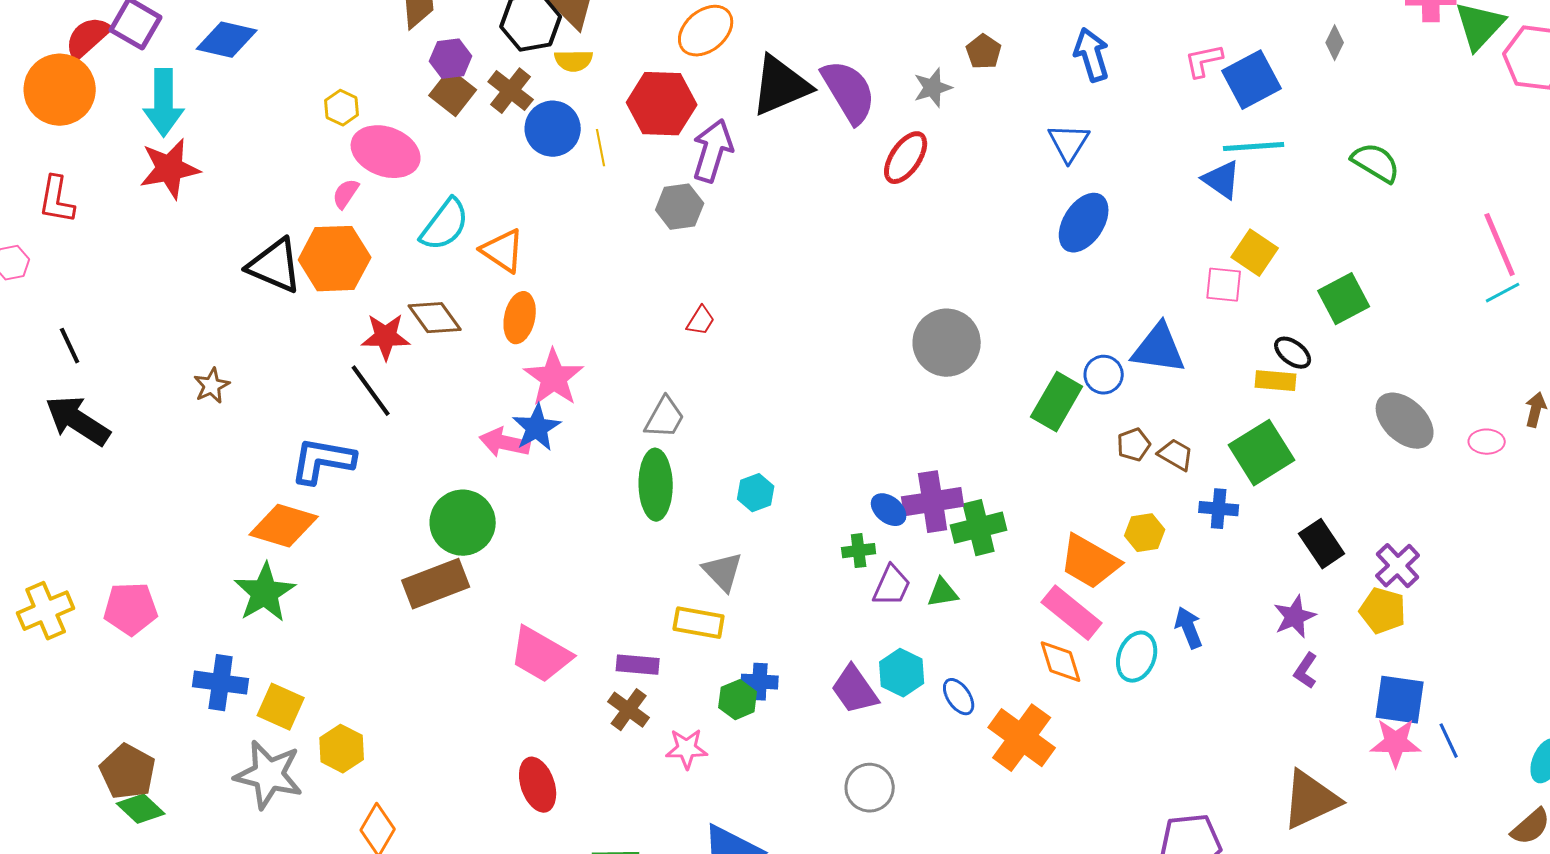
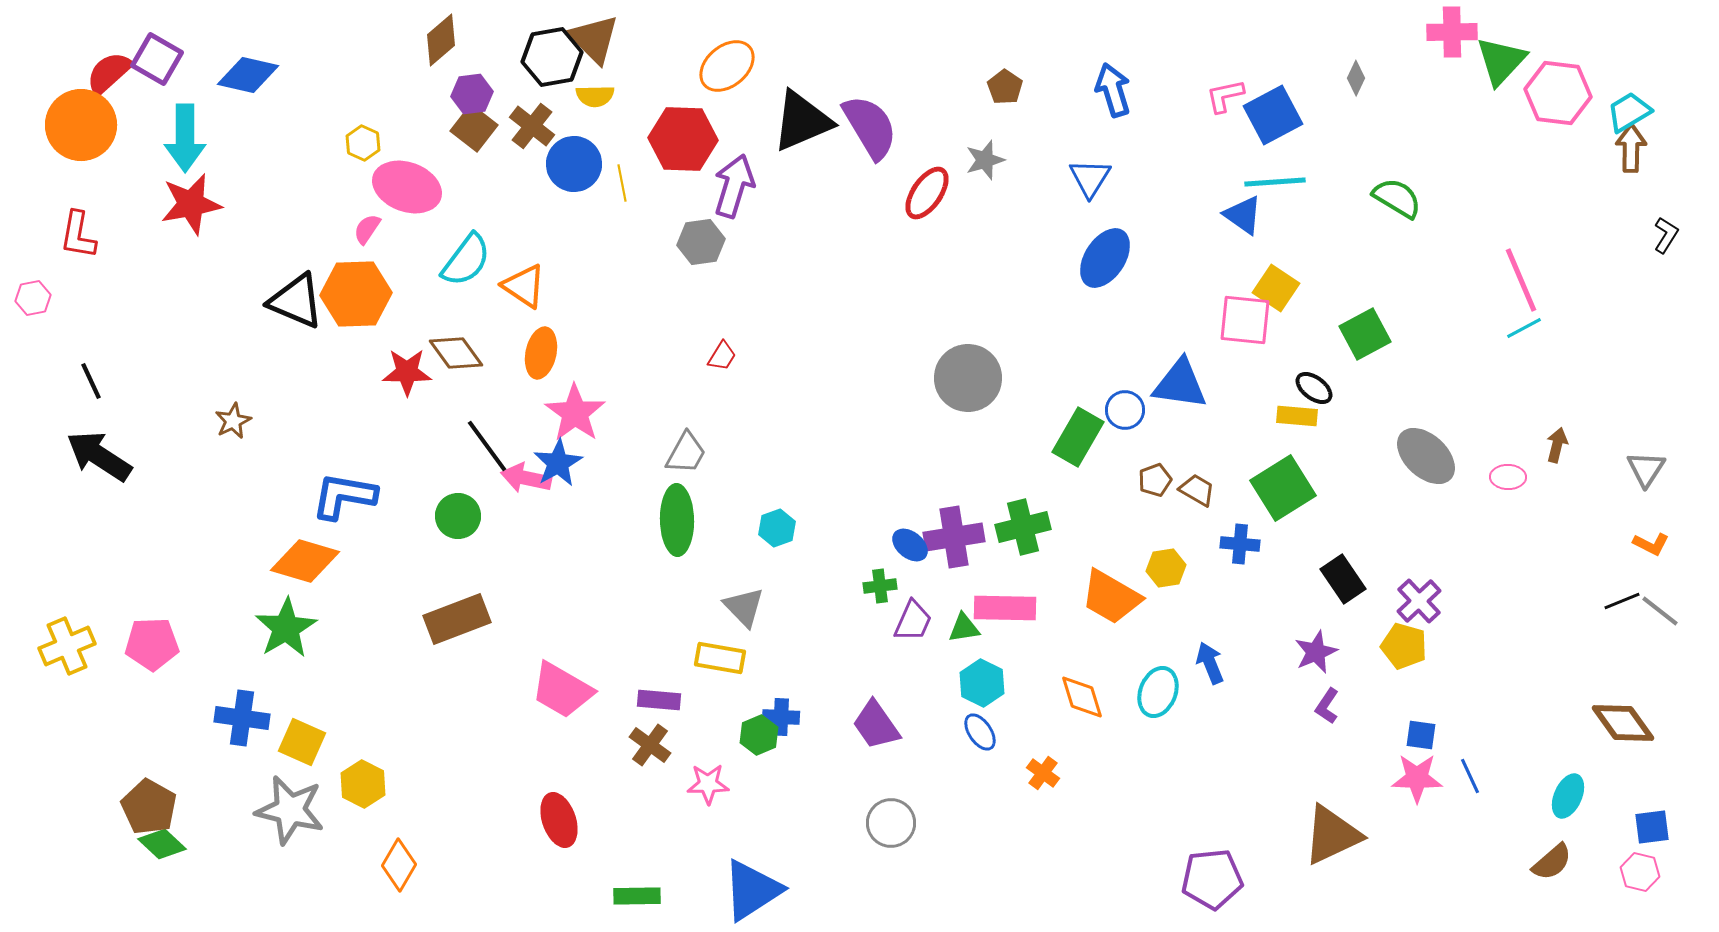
gray star: (933, 88) -> (985, 160), moved
pink square: (1224, 285) -> (1245, 320), size x1.4
black line: (371, 391) -> (487, 446), moved
green circle: (463, 523) -> (458, 516), moved, size x0.7
green cross: (979, 528) -> (1023, 527), moved
pink rectangle: (1072, 613) -> (1005, 608), moved, turned -38
cyan hexagon: (902, 673) -> (982, 683), moved
blue square: (1400, 700) -> (1421, 735), size x0.6
orange cross: (1022, 738) -> (1043, 773), size x0.5

